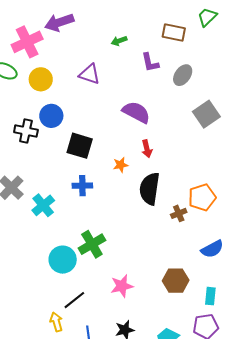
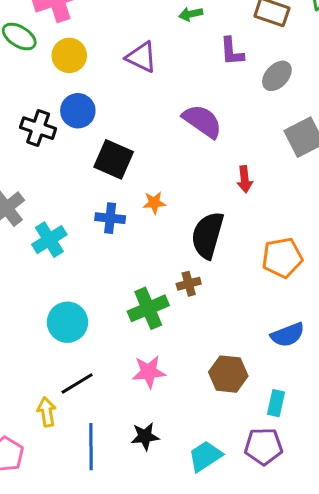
red arrow: (147, 149) -> (245, 179), moved
orange star: (121, 165) -> (154, 203), moved
brown cross: (179, 213) -> (189, 284), moved
green cross: (92, 244) -> (148, 308), moved

